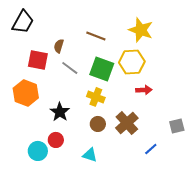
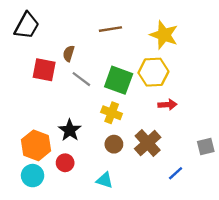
brown line: (96, 36) -> (110, 29), moved, turned -30
orange hexagon: (26, 93) -> (36, 145), moved
cyan circle: (38, 151) -> (33, 176), moved

